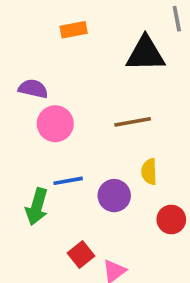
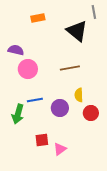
black triangle: (146, 54) -> (77, 31), turned 40
red circle: (171, 220) -> (91, 113), moved
red square: (81, 255) -> (42, 140), turned 32

